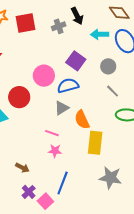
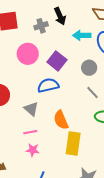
pink circle: (44, 76) -> (28, 54), moved
gray triangle: (62, 108) -> (31, 109), moved, turned -49
pink line: (52, 133) -> (30, 132), turned -32

